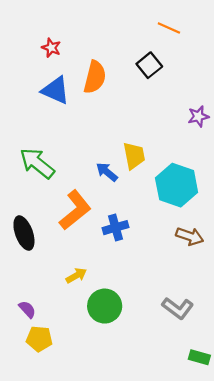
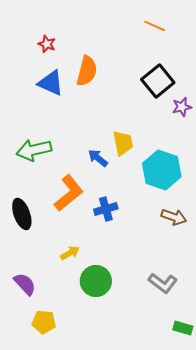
black square: (149, 65) -> (158, 81), moved, size x1.4
green arrow: (37, 163) -> (34, 150), turned -52
purple semicircle: (27, 309) -> (25, 284), size x1.4
yellow pentagon: (39, 339) -> (44, 322), moved

